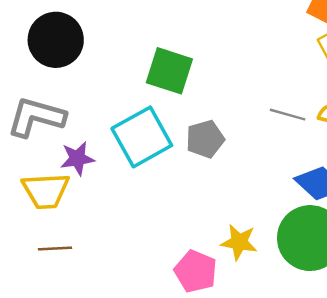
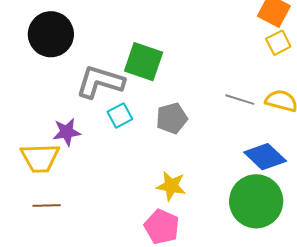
gray L-shape: (36, 117) -> (100, 82), moved
cyan square: (142, 137) -> (120, 115), size x0.5
yellow star: (239, 242) -> (171, 186), moved

